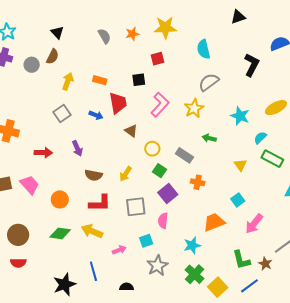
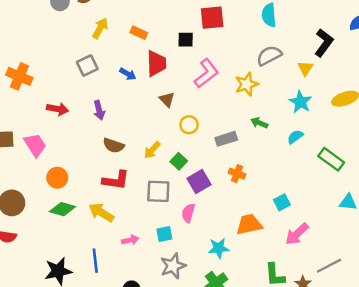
red square: (158, 59) -> (212, 18), size x1.5
cyan semicircle: (260, 138) -> (295, 137), moved
gray rectangle: (184, 155) -> (226, 139), turned -60
yellow triangle: (240, 165) -> (305, 68), moved
green square: (160, 171) -> (179, 161), moved
orange circle: (60, 199) -> (57, 178), moved

